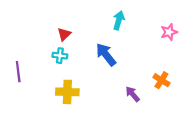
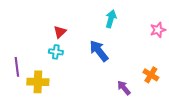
yellow cross: (67, 92) -> (38, 82), moved

